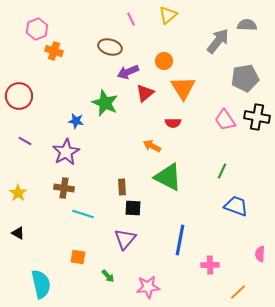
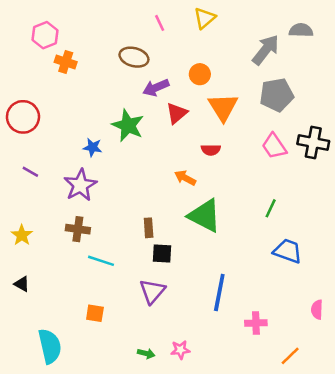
gray pentagon: (245, 78) -> (277, 95), moved
green arrow: (108, 276) -> (146, 353), moved, turned -32
pink star: (148, 287) -> (180, 350), size x0.7

